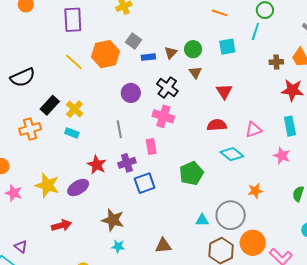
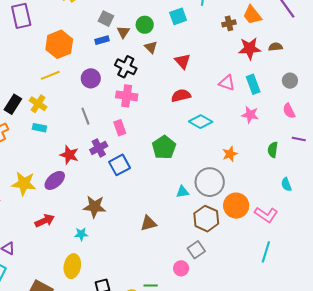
gray square: (133, 41) -> (106, 19), moved
yellow line: (74, 62) -> (50, 75), moved, turned -54
pink triangle: (254, 130) -> (227, 83), moved, turned 48
cyan star: (118, 246) -> (81, 234), moved

